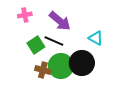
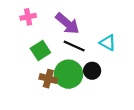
black line: (54, 41) -> (74, 46), moved
black circle: (82, 63) -> (92, 71), size x0.6

